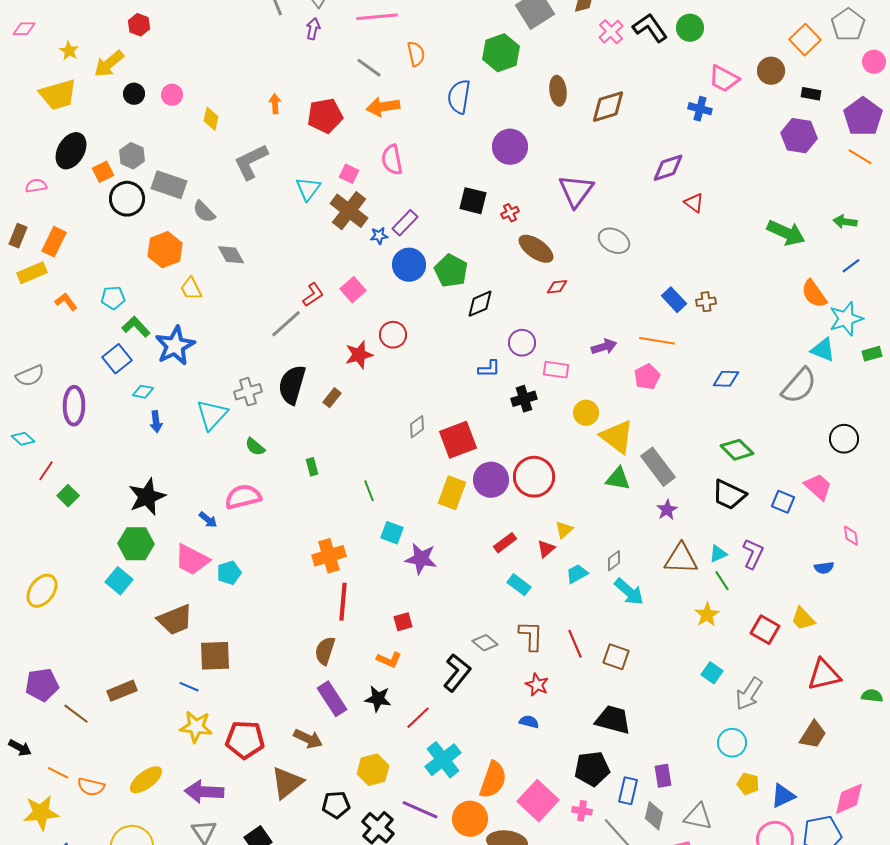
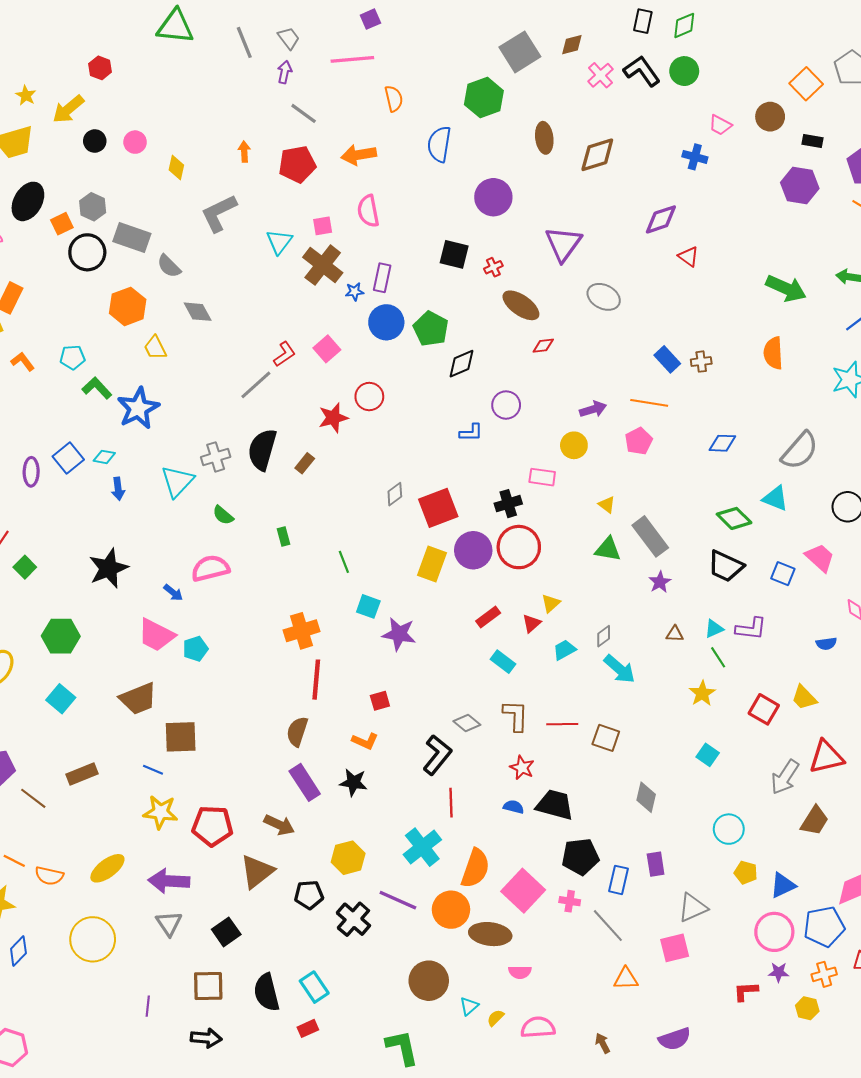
gray line: (369, 68) -> (304, 113), moved
pink trapezoid: (724, 79) -> (720, 125), size x0.7
pink square: (349, 174) -> (323, 226), turned -36
purple rectangle: (405, 223) -> (382, 278), turned -32
orange semicircle: (814, 294) -> (773, 353), moved, turned 32
cyan triangle: (823, 350) -> (775, 498), moved
blue square: (117, 359) -> (68, 458), moved
pink rectangle: (556, 370) -> (542, 477), moved
black cross: (524, 399) -> (508, 504), moved
purple ellipse: (74, 406) -> (31, 472), size x0.7
yellow circle: (586, 413) -> (574, 445), moved
yellow triangle: (617, 437) -> (607, 505), size x0.5
green hexagon: (136, 544) -> (61, 636), moved
purple L-shape: (753, 554) -> (751, 629), turned 72
brown triangle: (681, 559) -> (675, 634), size x0.5
cyan square: (119, 581) -> (61, 699), moved
red line: (575, 644) -> (562, 724), turned -68
gray arrow: (749, 694) -> (785, 777), moved
red line: (418, 718) -> (451, 803), moved, turned -48
black trapezoid: (613, 720) -> (555, 805), moved
gray diamond: (654, 816) -> (646, 797), moved
gray triangle: (698, 817) -> (693, 908), turned -36

